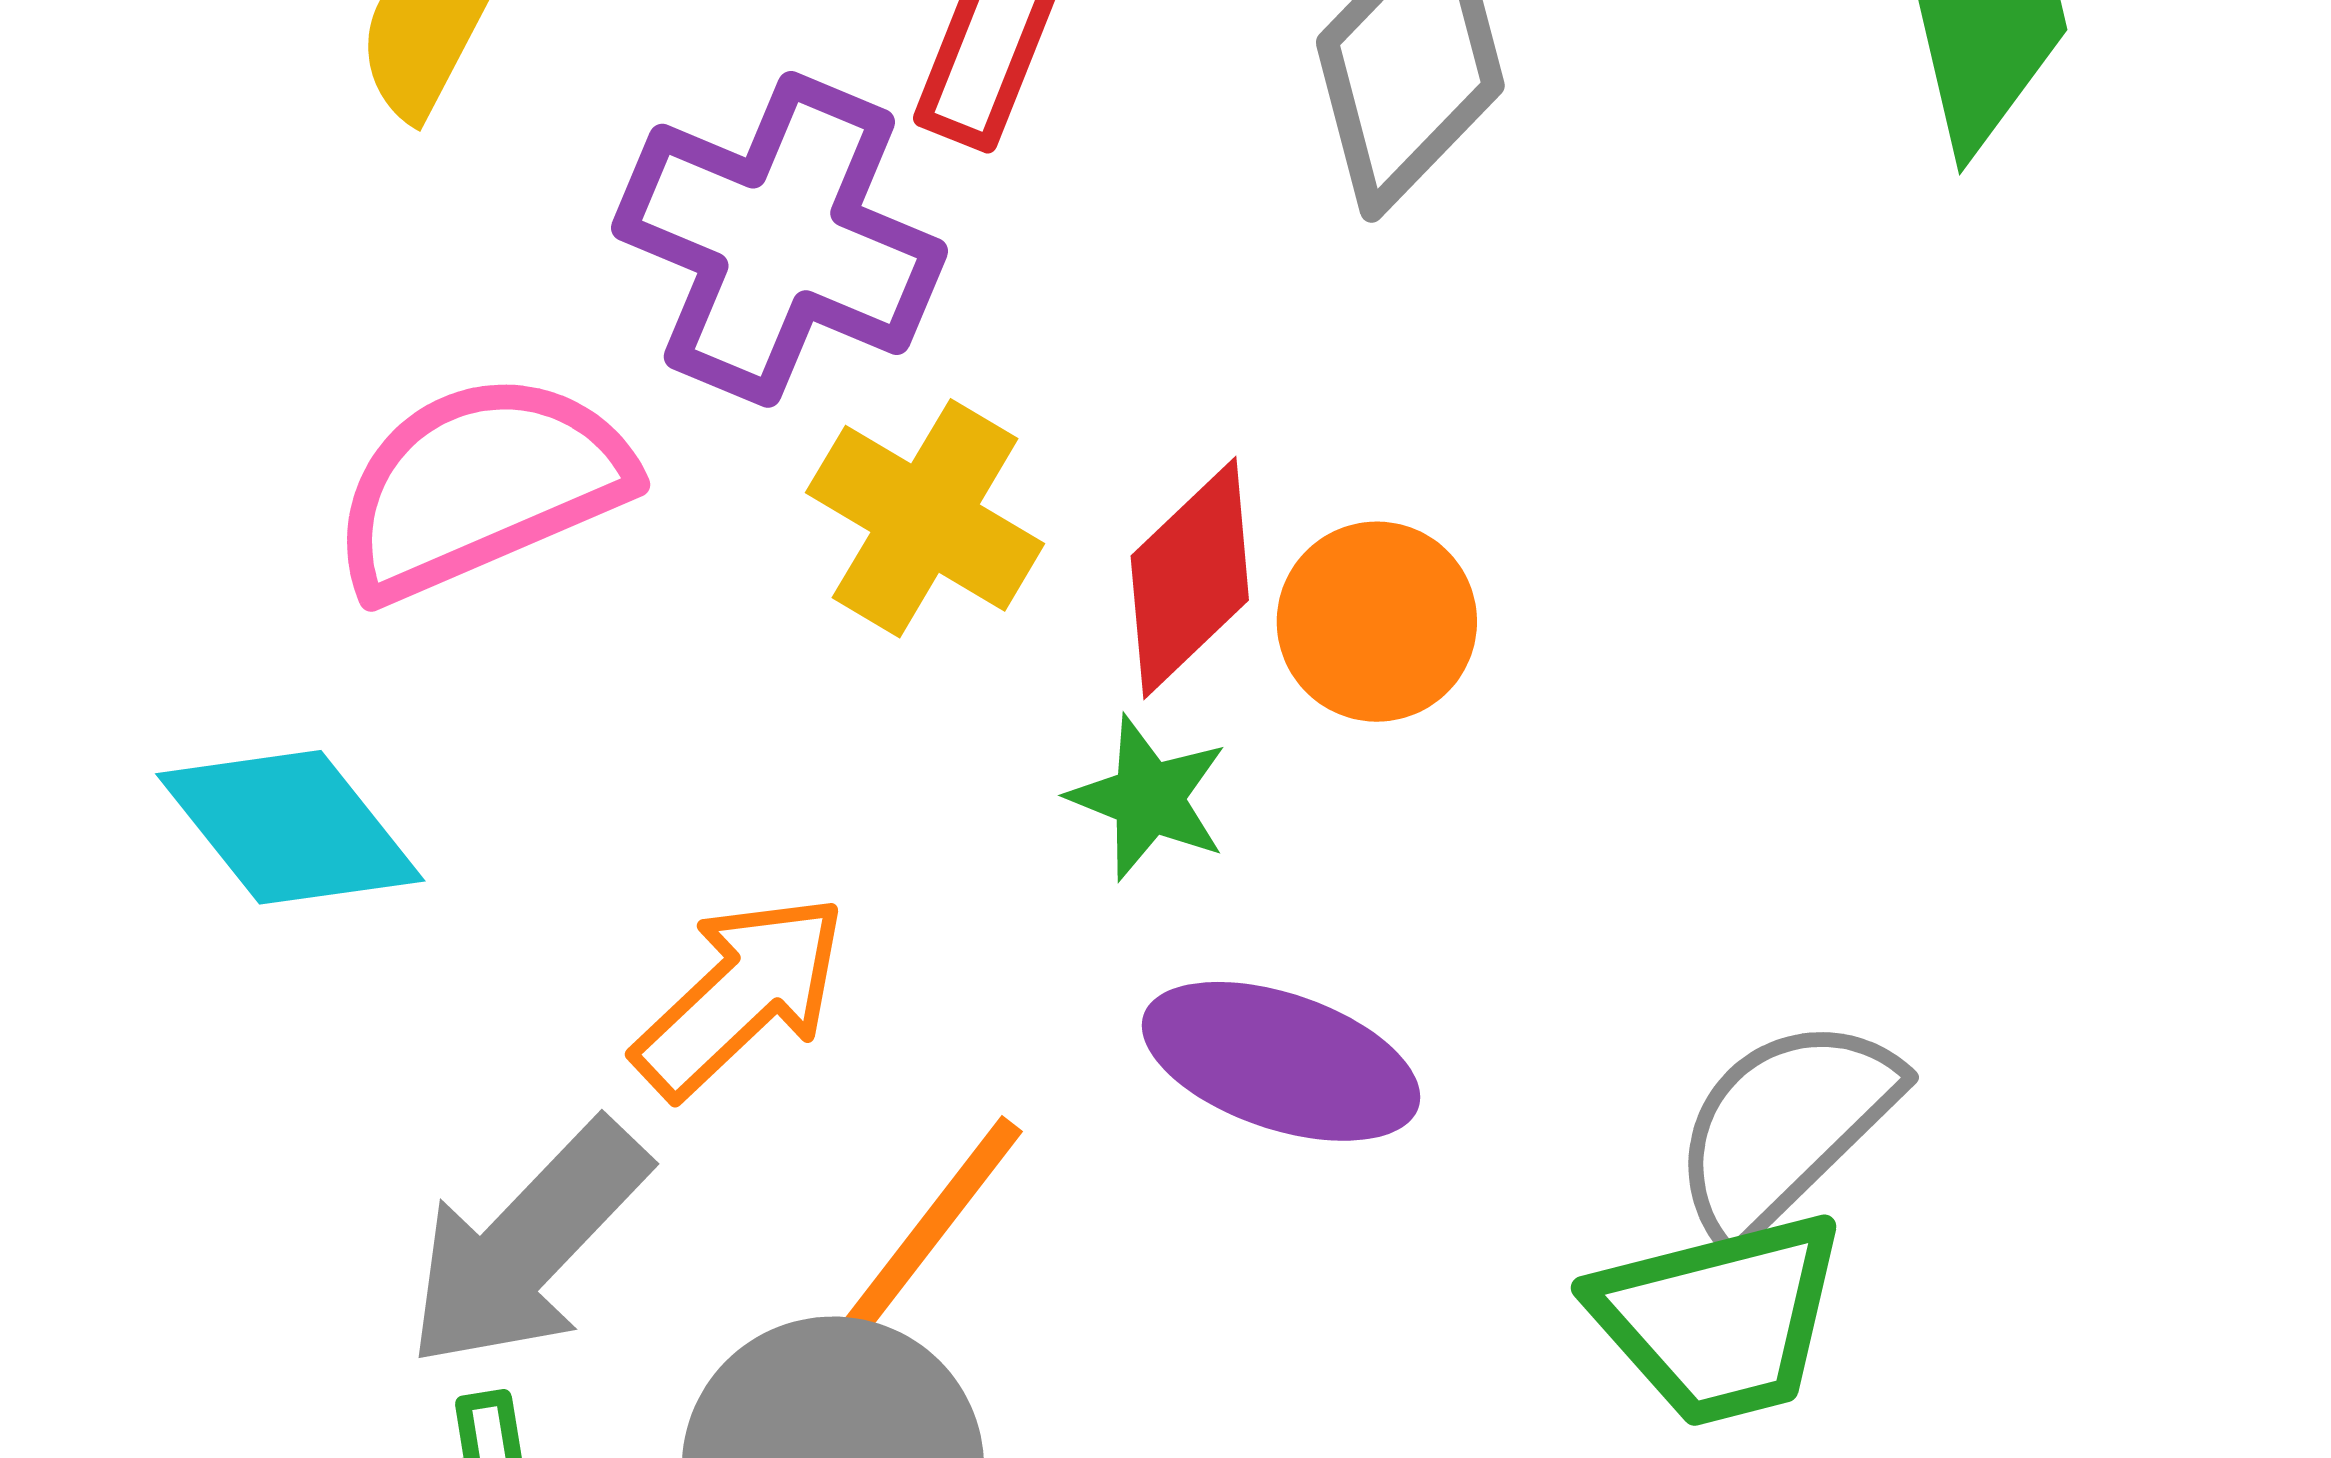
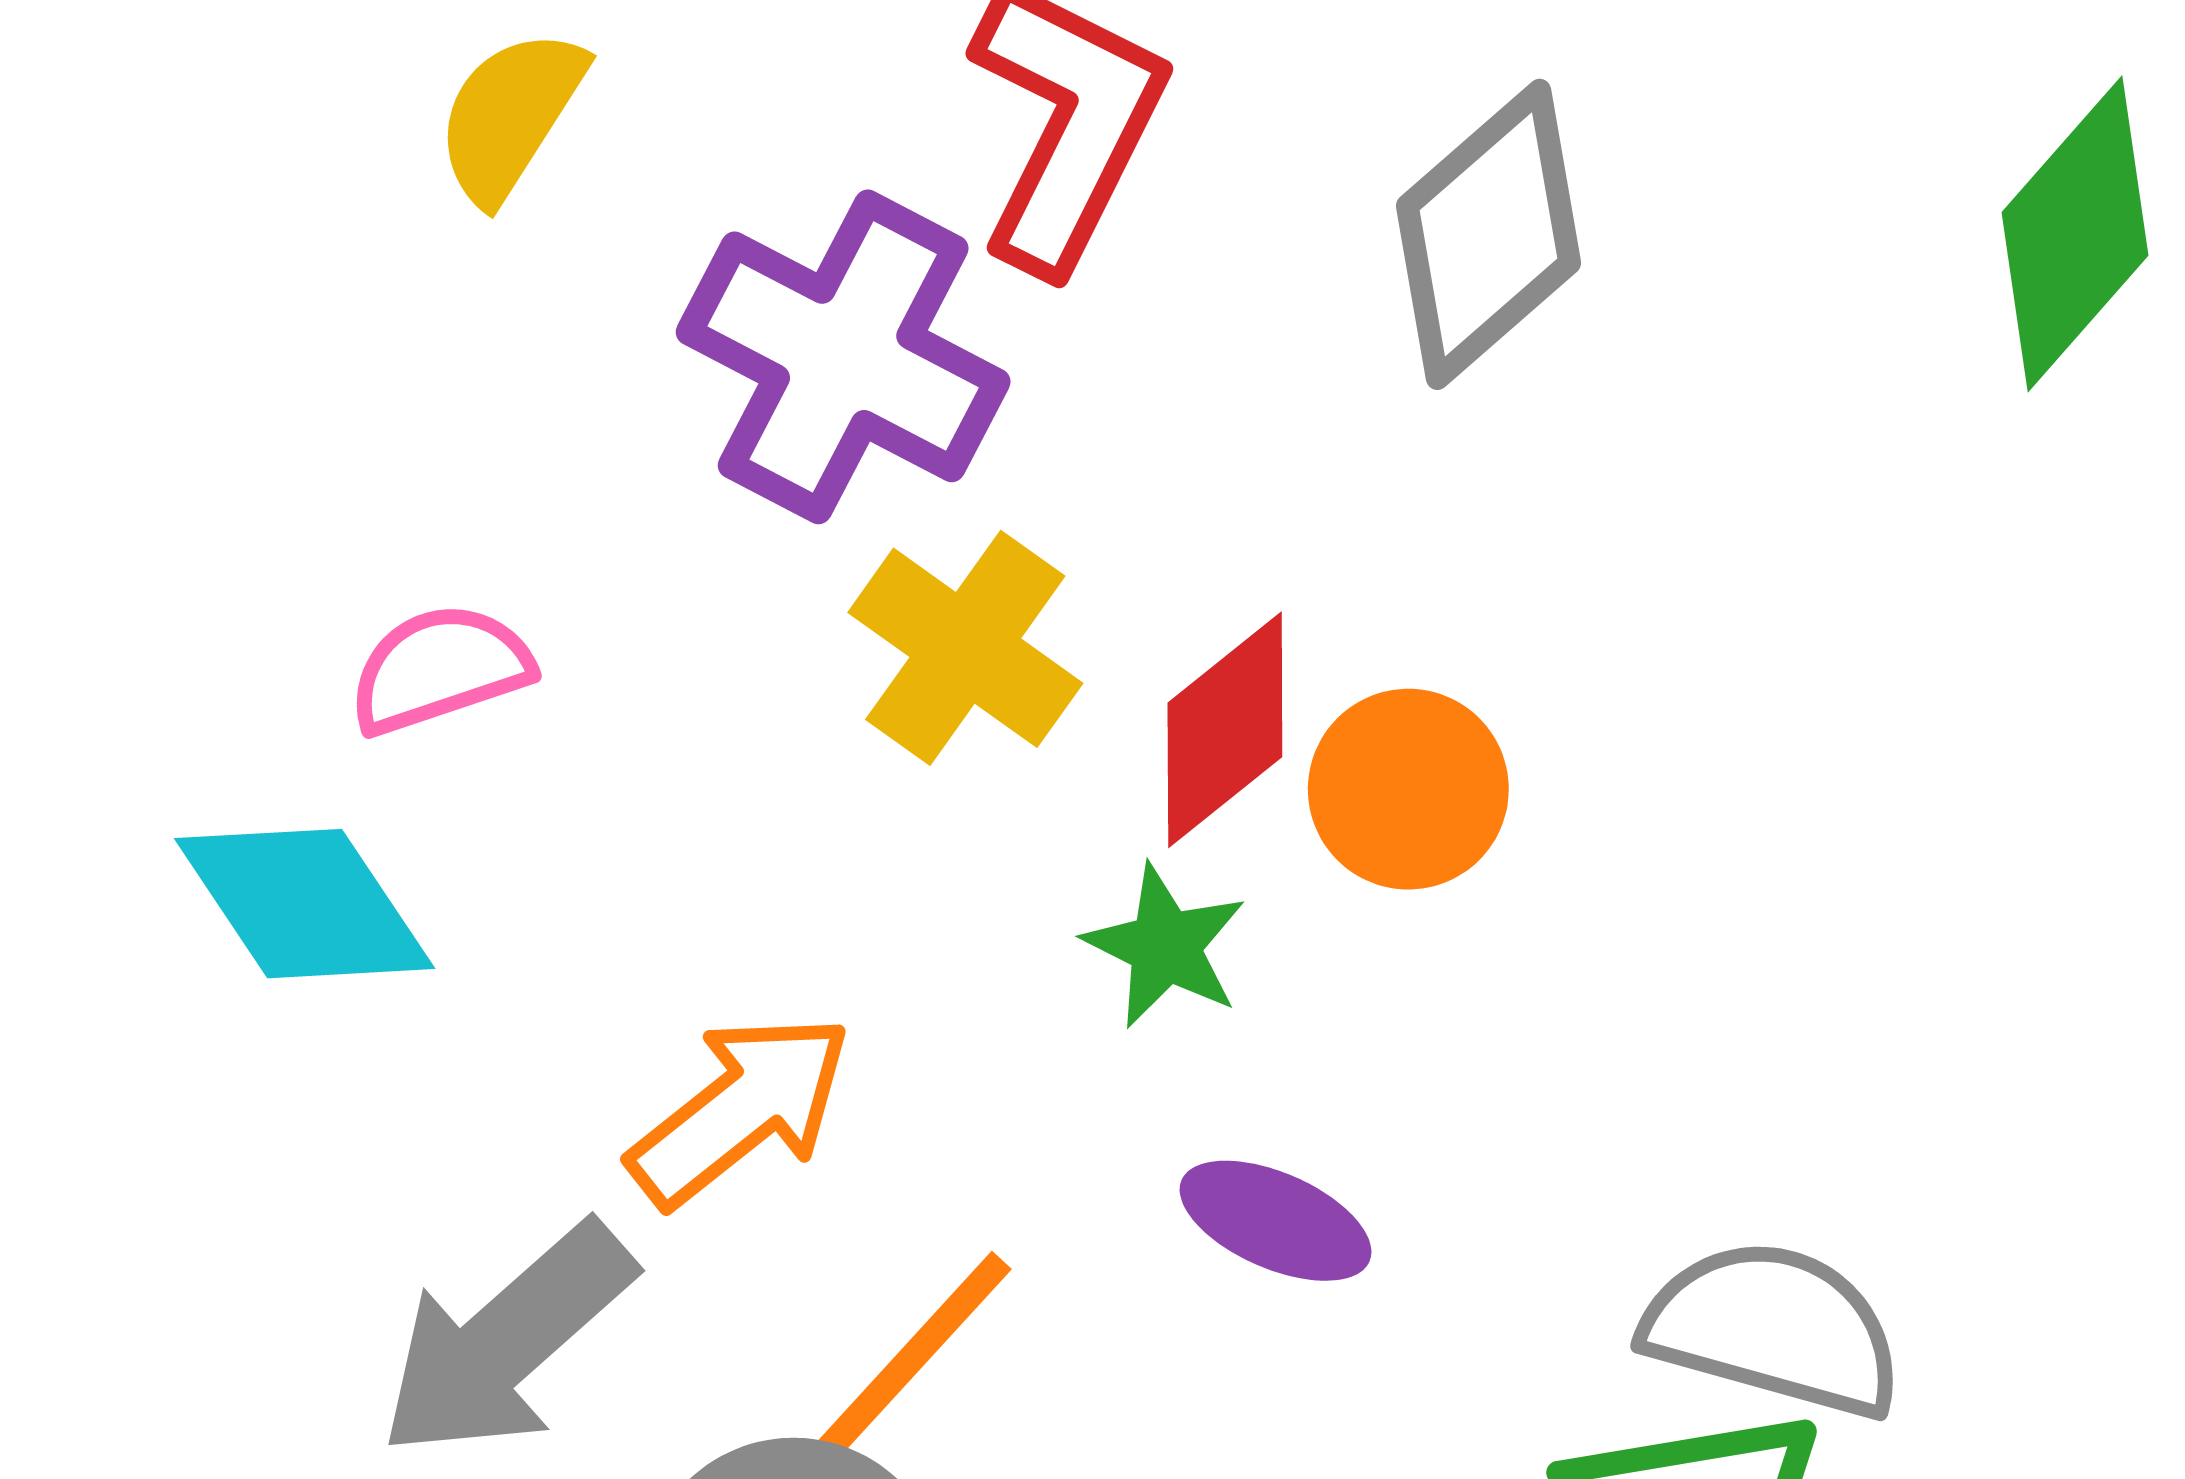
pink semicircle: (480, 485) -> (440, 669), moved, size x0.6
purple ellipse: (1281, 1061) -> (1276, 1221), size x0.7
gray semicircle: (1784, 1127) -> (1773, 1329), turned 55

